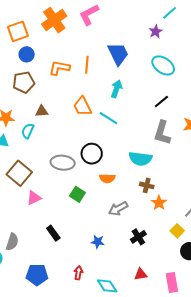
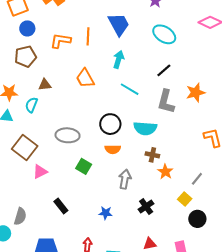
cyan line: (108, 118) -> (130, 89), moved
black circle: (92, 154) -> (110, 124), moved
gray arrow: (118, 209) -> (125, 179), turned 132

